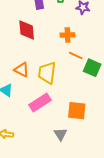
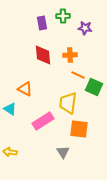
red diamond: (27, 30) -> (43, 55), moved
yellow trapezoid: (47, 73) -> (68, 103), moved

